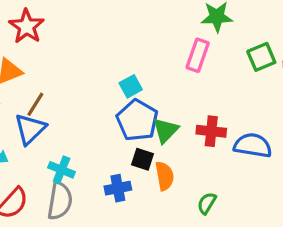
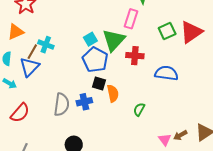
green square: (261, 57) -> (167, 31), moved
green triangle: (166, 130) -> (114, 40), moved, size x1.4
red cross: (211, 131) -> (135, 56), moved
cyan cross: (62, 170) -> (46, 45), moved
gray semicircle: (60, 201) -> (62, 104), moved

